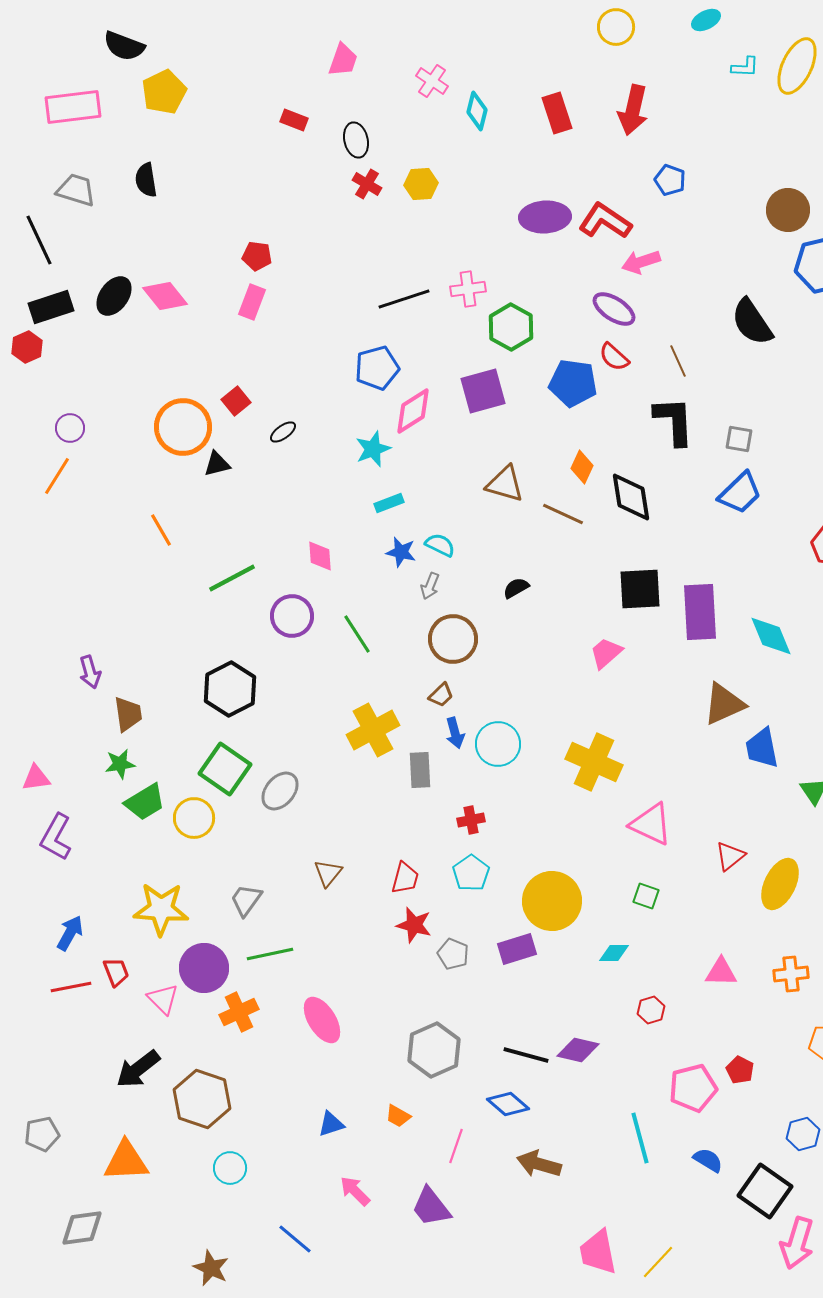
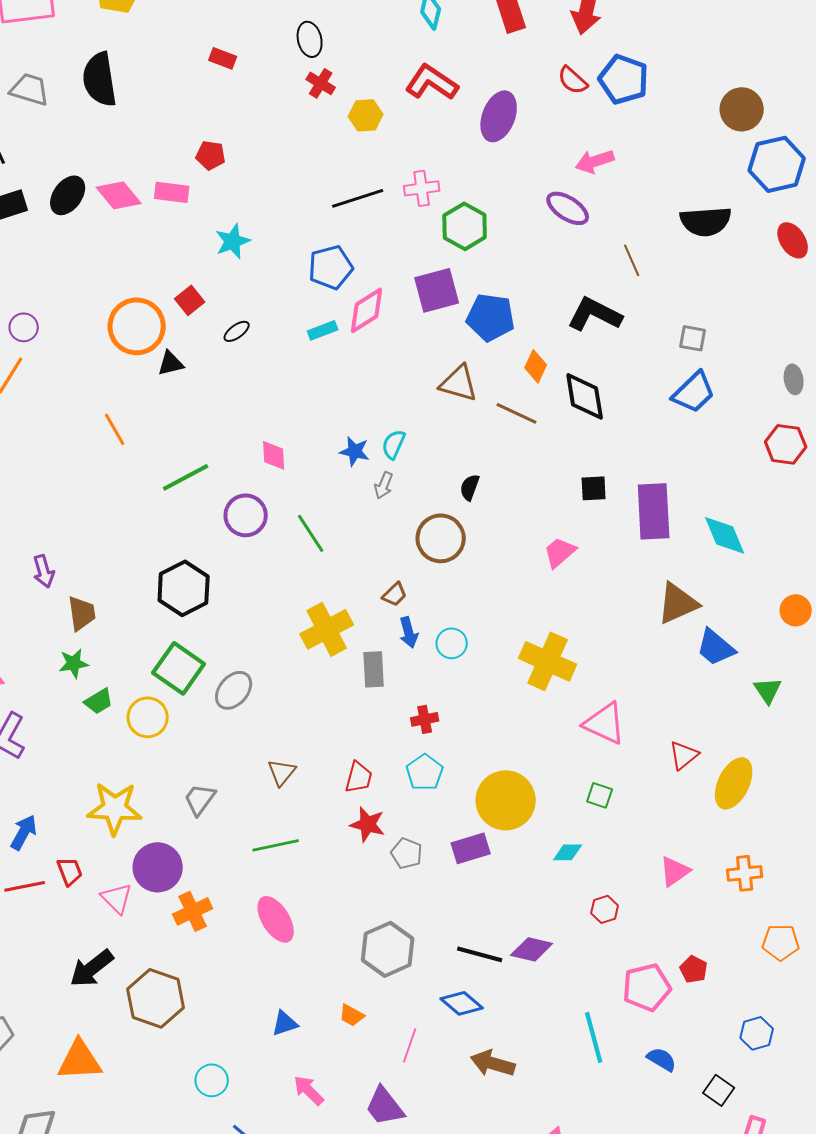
red rectangle: (294, 120) -> (223, 58), moved
black semicircle: (146, 180) -> (100, 79), size x1.6
blue pentagon: (670, 180) -> (624, 79), size x1.6
yellow hexagon: (421, 184) -> (366, 115), moved
purple ellipse: (545, 217) -> (499, 116), turned -66
red L-shape: (605, 221) -> (432, 82), moved
pink rectangle: (252, 302) -> (172, 192), moved, turned 76
black semicircle: (752, 322) -> (706, 221), turned -60
red semicircle: (614, 357) -> (573, 80), moved
blue pentagon: (573, 383) -> (491, 317), moved
black L-shape: (674, 421) -> (595, 314), moved, turned -60
cyan star: (373, 449) -> (233, 241), moved
cyan rectangle: (389, 503) -> (323, 330), moved
cyan semicircle: (440, 545) -> (394, 444), turned -92
black semicircle: (516, 588) -> (470, 487), turned -40
black square: (640, 589) -> (594, 488), size x0.6
brown circle: (453, 639) -> (441, 538), moved
cyan circle: (498, 744) -> (452, 643), size x0.7
blue trapezoid: (762, 748) -> (716, 647), turned -39
green trapezoid: (145, 802) -> (99, 701), size x0.7
green line: (270, 954) -> (276, 845), moved
pink triangle: (721, 972) -> (675, 871), turned -36
cyan circle: (230, 1168) -> (212, 1080), moved
black square: (765, 1191) -> (719, 1090), size x0.6

